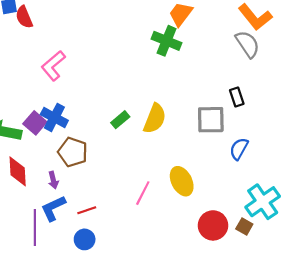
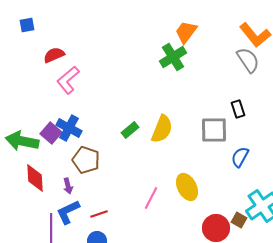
red semicircle: (24, 17) -> (54, 55), moved, turned 90
green cross: (167, 41) -> (173, 57), turned 36
brown square: (244, 227) -> (239, 220), moved

